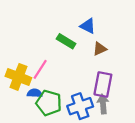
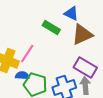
brown triangle: (100, 49) -> (82, 34), size x1.6
purple rectangle: (103, 85) -> (85, 68), turned -70

